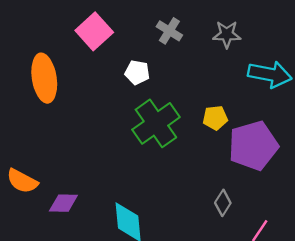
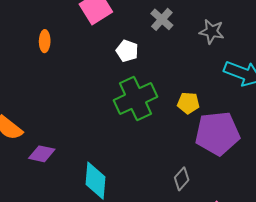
orange ellipse: (44, 78) -> (45, 41), size x0.5

